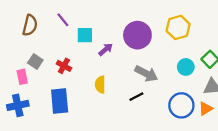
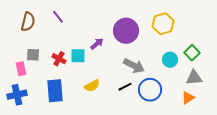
cyan square: (85, 35) -> (78, 56), moved
gray square: (35, 61) -> (33, 55), turned -32
yellow semicircle: (100, 85) -> (92, 86), moved, turned -119
blue circle: (181, 105) -> (150, 90), moved

